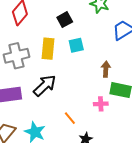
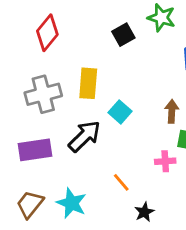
black square: (65, 20) -> (123, 35), moved
cyan square: (76, 45) -> (120, 112), moved, turned -35

